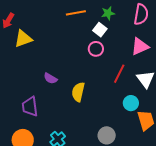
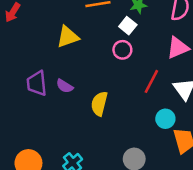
yellow triangle: (23, 39) -> (68, 37), moved
purple trapezoid: (30, 107) -> (37, 83), moved

